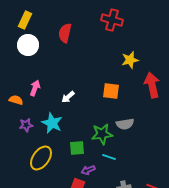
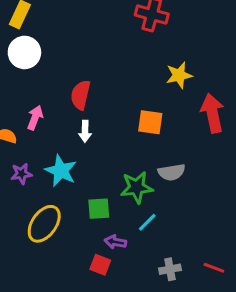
red semicircle: (65, 33) -> (81, 95), moved
white arrow: (68, 97) -> (85, 131), turned -48
cyan line: (109, 157) -> (147, 222), turned -64
purple arrow: (88, 170) -> (115, 242), turned 32

